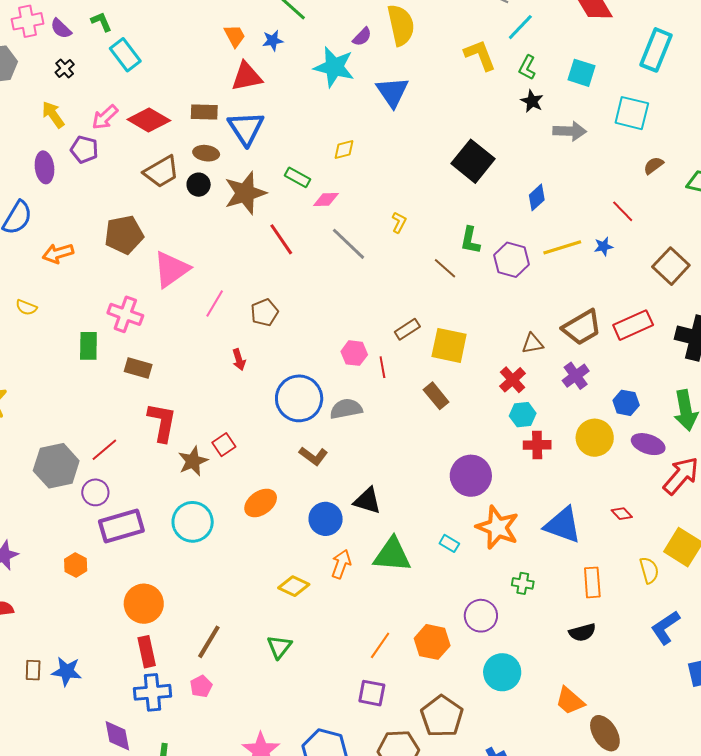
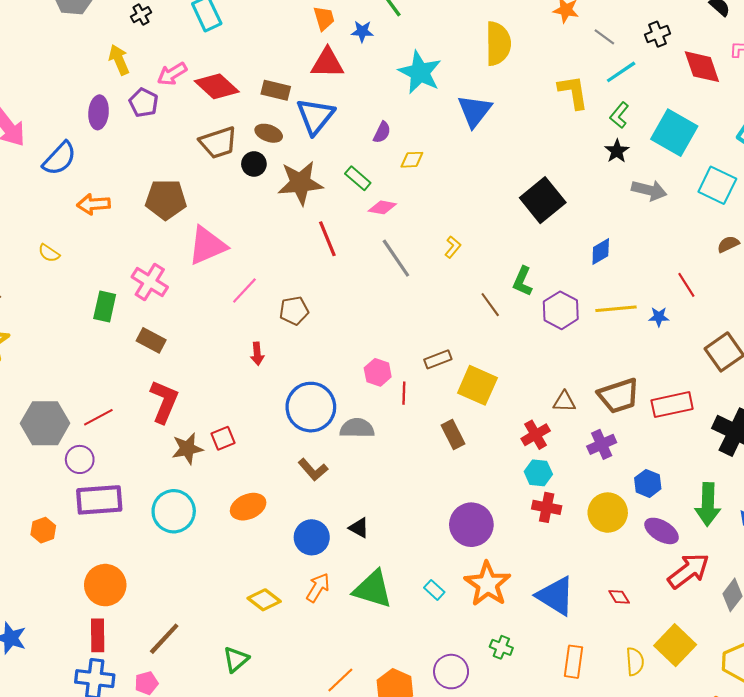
purple semicircle: (362, 37) -> (382, 132), moved, turned -30
cyan square: (582, 73) -> (674, 133), size x1.5
black triangle: (367, 501) -> (359, 528), size x0.7

